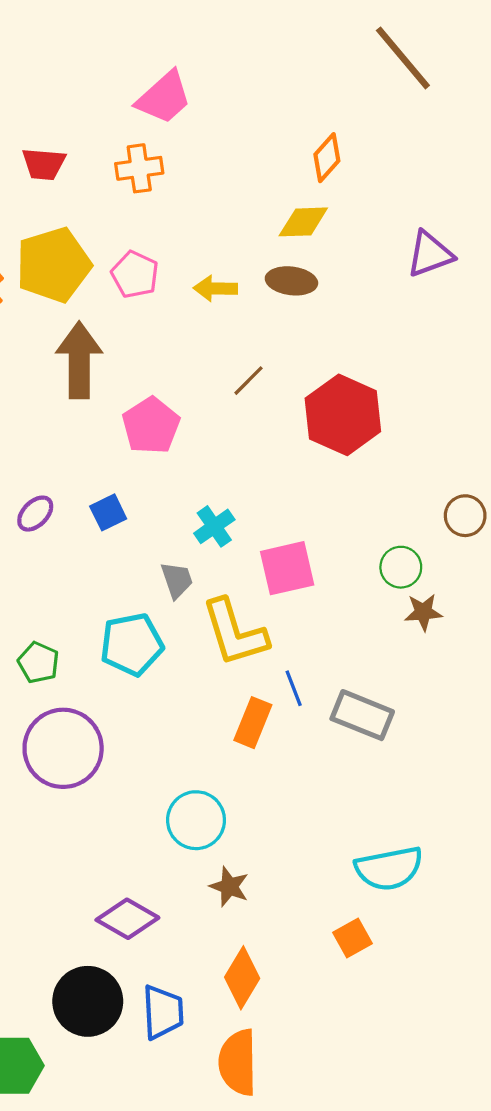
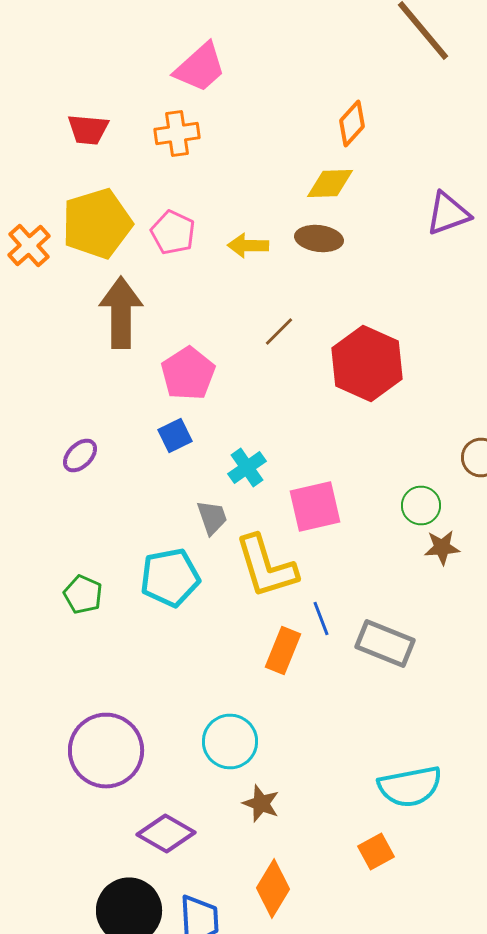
blue square: (108, 512) -> (175, 436), moved
purple circle: (63, 748) -> (106, 750), moved

